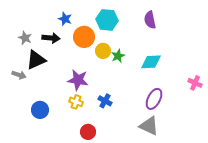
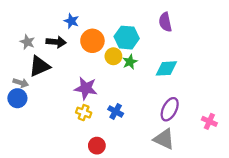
cyan hexagon: (107, 20) -> (127, 38), moved
pink cross: (195, 83) -> (209, 121), moved
blue circle: (40, 110) -> (17, 98), moved

